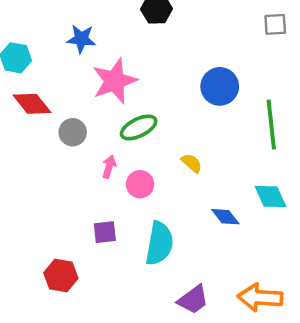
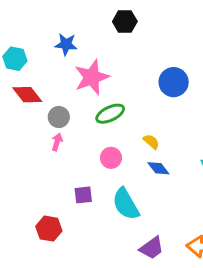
pink arrow: (109, 167) -> (57, 142), moved
blue diamond: (225, 217) -> (158, 168), moved
cyan semicircle: (159, 243) -> (126, 204), turned 140

